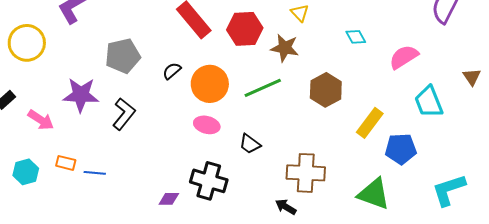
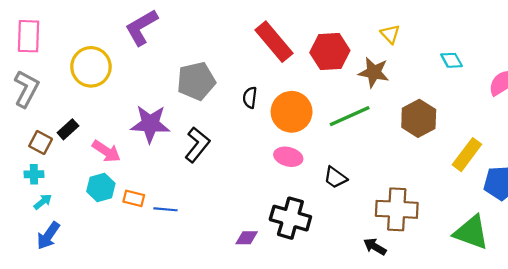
black semicircle: (172, 71) -> (250, 98), turned -42
cyan hexagon: (26, 172) -> (101, 187), moved

